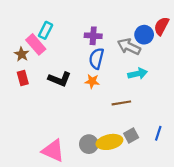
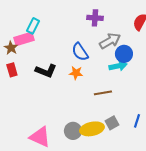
blue circle: (144, 35) -> (124, 54), moved
purple cross: (93, 36) -> (95, 18), moved
pink rectangle: (36, 44) -> (24, 39), turned -66
gray arrow: (129, 47) -> (110, 41), turned 125
blue semicircle: (96, 59) -> (80, 52), turned -48

